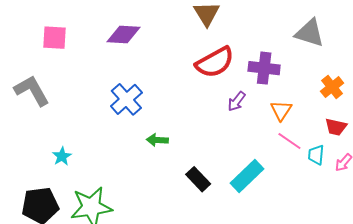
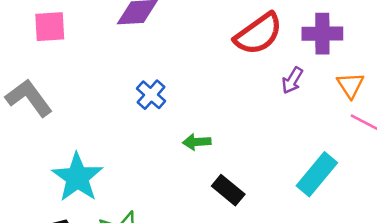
blue cross: (126, 99) -> (151, 95), size x0.7
cyan star: (62, 156) -> (77, 177), size x2.0
black rectangle: (198, 179) -> (228, 190), moved

